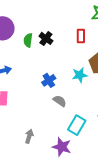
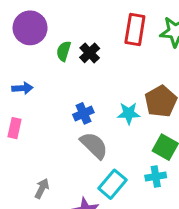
red rectangle: (81, 36) -> (135, 29), moved, size x1.5
gray semicircle: (60, 101) -> (94, 145), size x1.5

